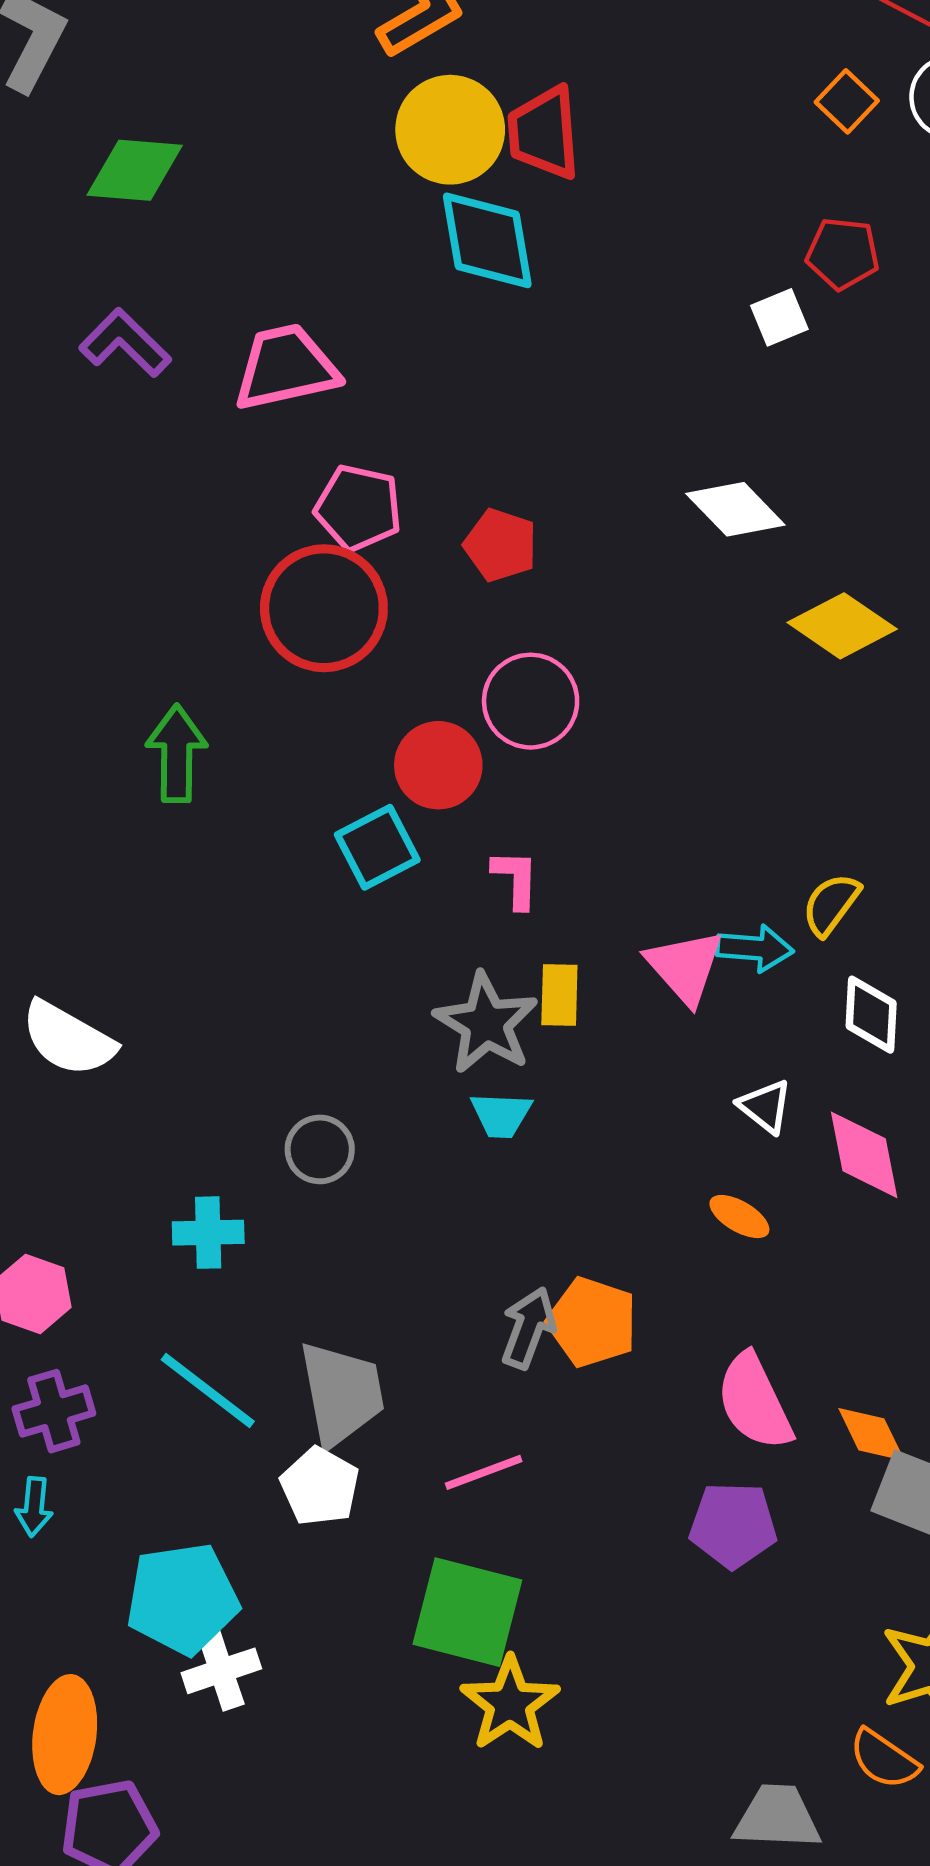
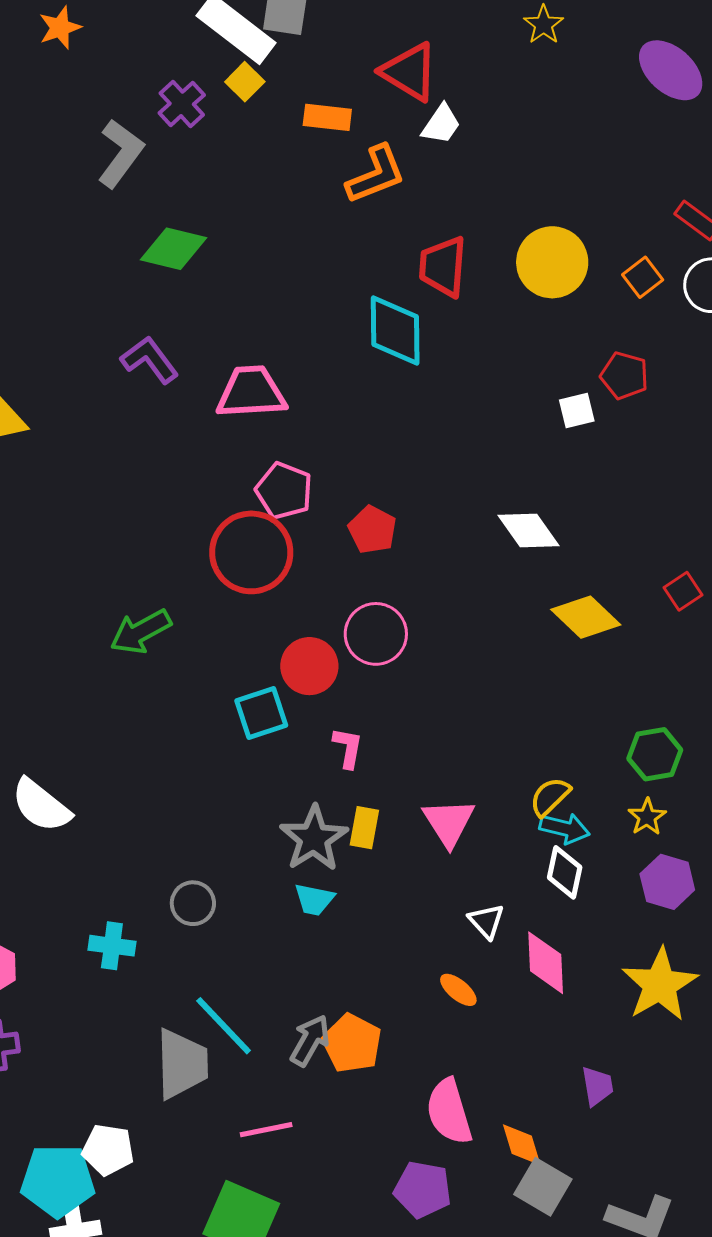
yellow circle: (450, 130) -> (552, 262), moved
green arrow: (177, 754) -> (141, 632), turned -128
cyan arrow: (755, 948) -> (565, 828), moved
cyan line: (208, 1390) -> (224, 1026), moved
white pentagon: (320, 1486) -> (108, 1150), moved, turned -30

